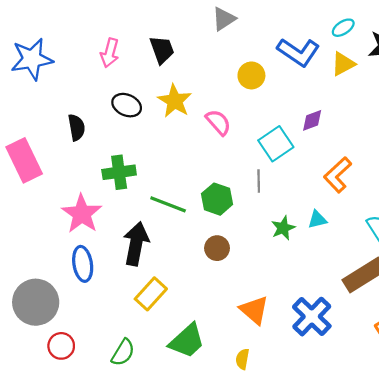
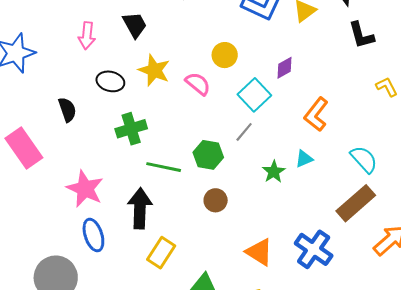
yellow circle: (251, 75) -> (225, 55), moved
green cross: (119, 172) -> (131, 129), moved
gray line: (259, 181) -> (244, 132), turned 50

